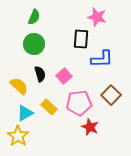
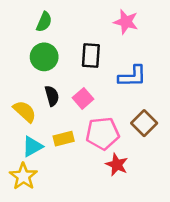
black rectangle: (81, 39) -> (91, 56), moved
yellow rectangle: (49, 107) -> (64, 139), turned -56

